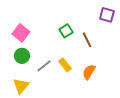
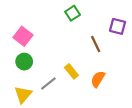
purple square: (107, 15) -> (118, 26), moved
green square: (66, 31) -> (73, 13), moved
gray line: (44, 66) -> (48, 84), moved

